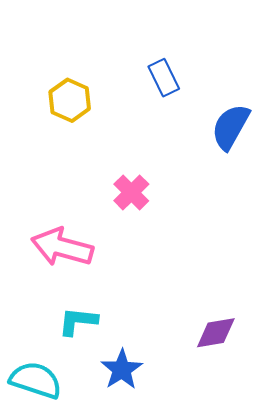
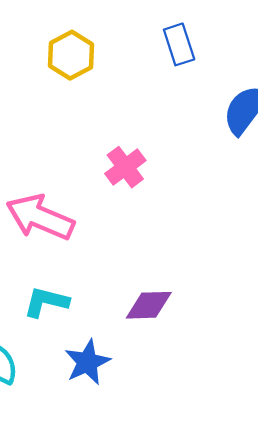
purple diamond: (216, 333) -> (149, 305), moved

